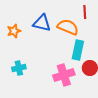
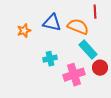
cyan rectangle: (78, 50) -> (88, 50), turned -54
cyan cross: (19, 68) -> (50, 59), moved

